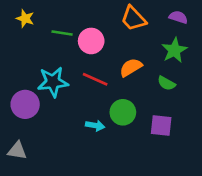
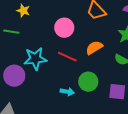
yellow star: (25, 18) -> (23, 11), moved
green line: (62, 33) -> (11, 32), moved

